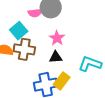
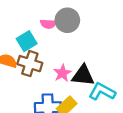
pink star: (57, 38) -> (62, 73), moved
black triangle: (56, 57) -> (83, 76), moved, size x1.5

